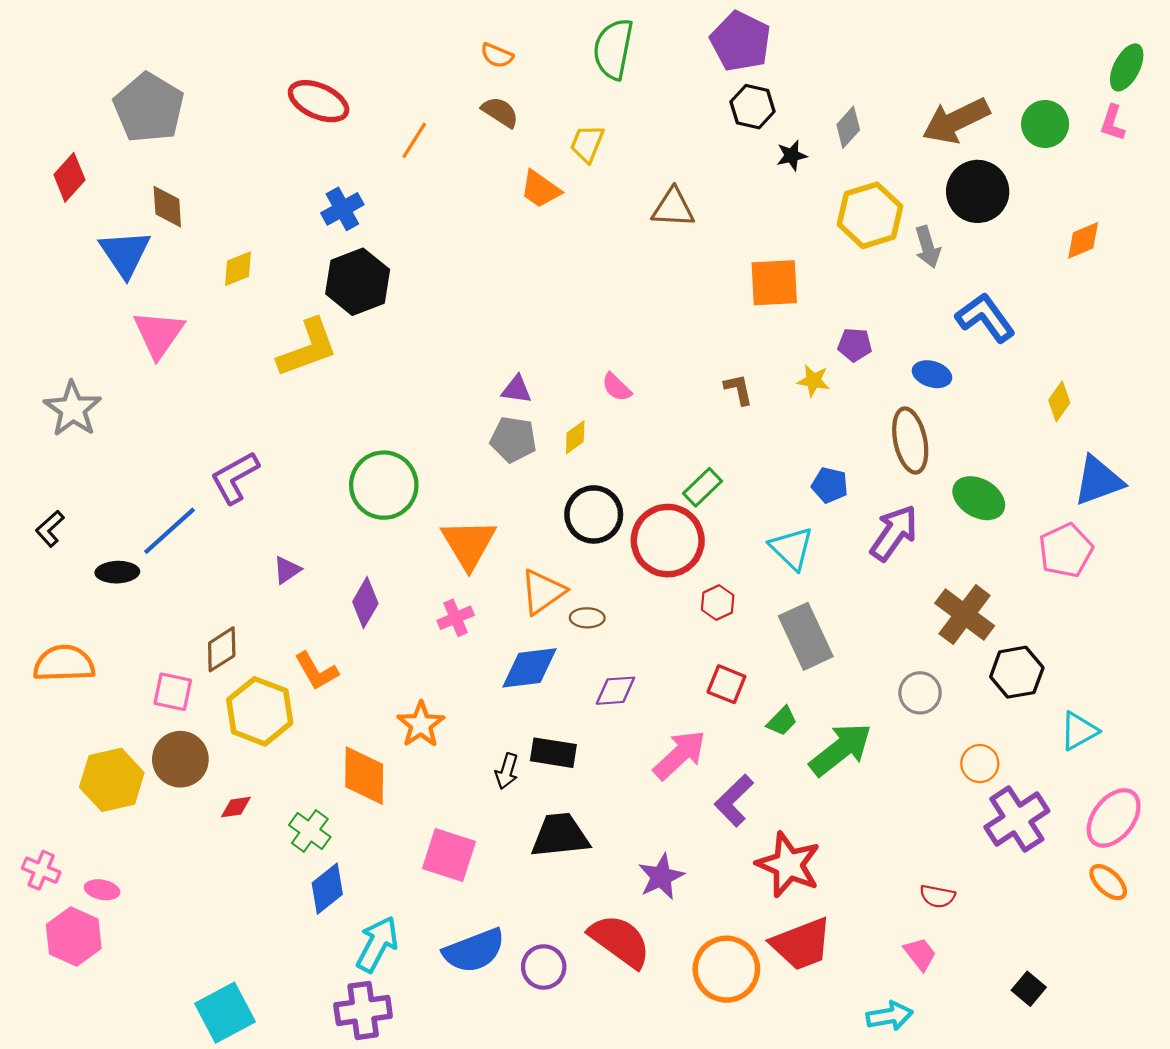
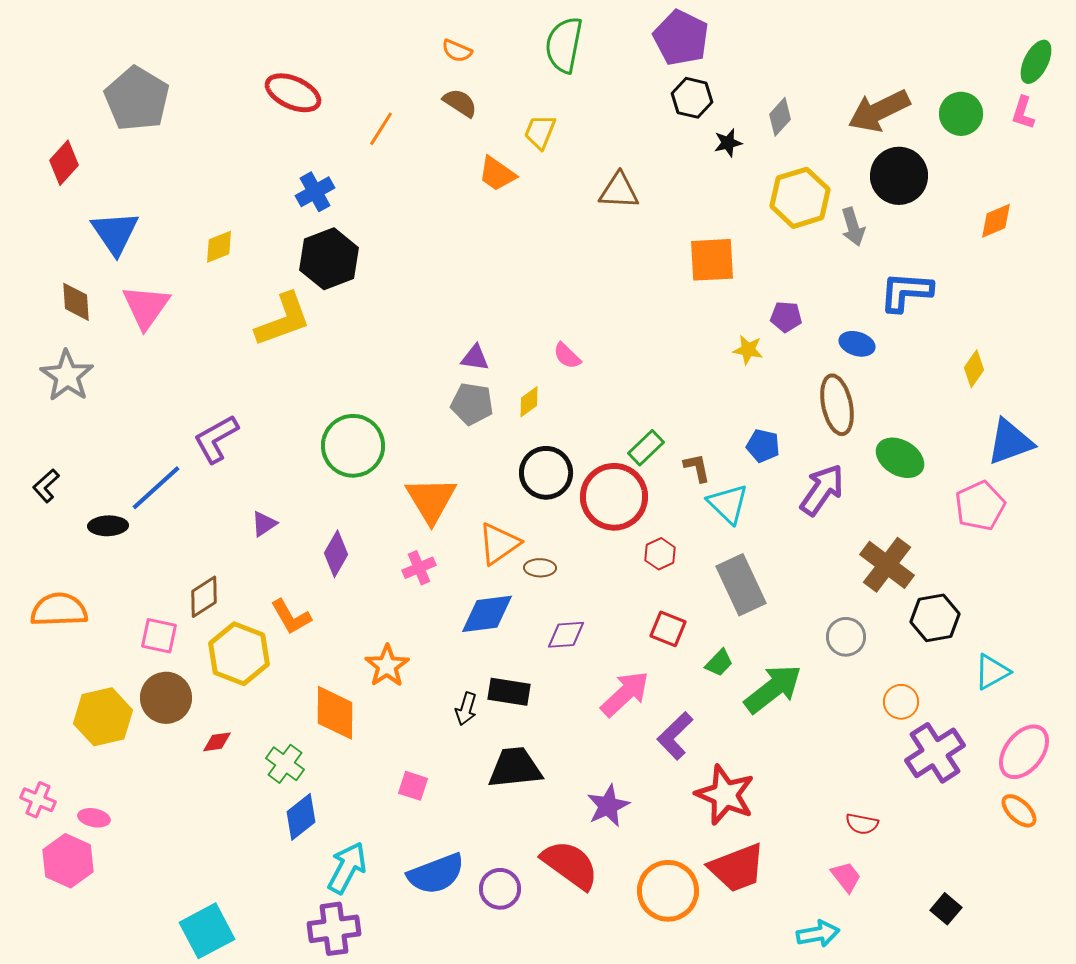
brown diamond: (167, 207) -> (76, 302), moved
blue L-shape: (985, 318) -> (906, 292), turned -50
brown L-shape: (738, 389) -> (697, 468), moved
pink square: (449, 855) -> (413, 786), size x0.6

